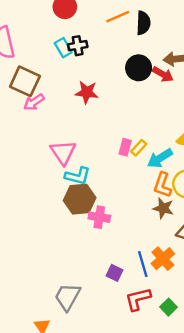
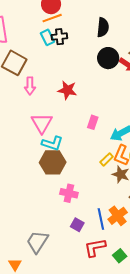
orange line: (118, 17) -> (52, 18), moved
black semicircle: (143, 23) -> (103, 27), moved
red star: (87, 92) -> (67, 90), moved
pink arrow: (34, 102) -> (30, 86), moved, turned -60
yellow rectangle: (139, 148) -> (107, 159), moved
pink cross: (99, 217) -> (69, 193), moved

